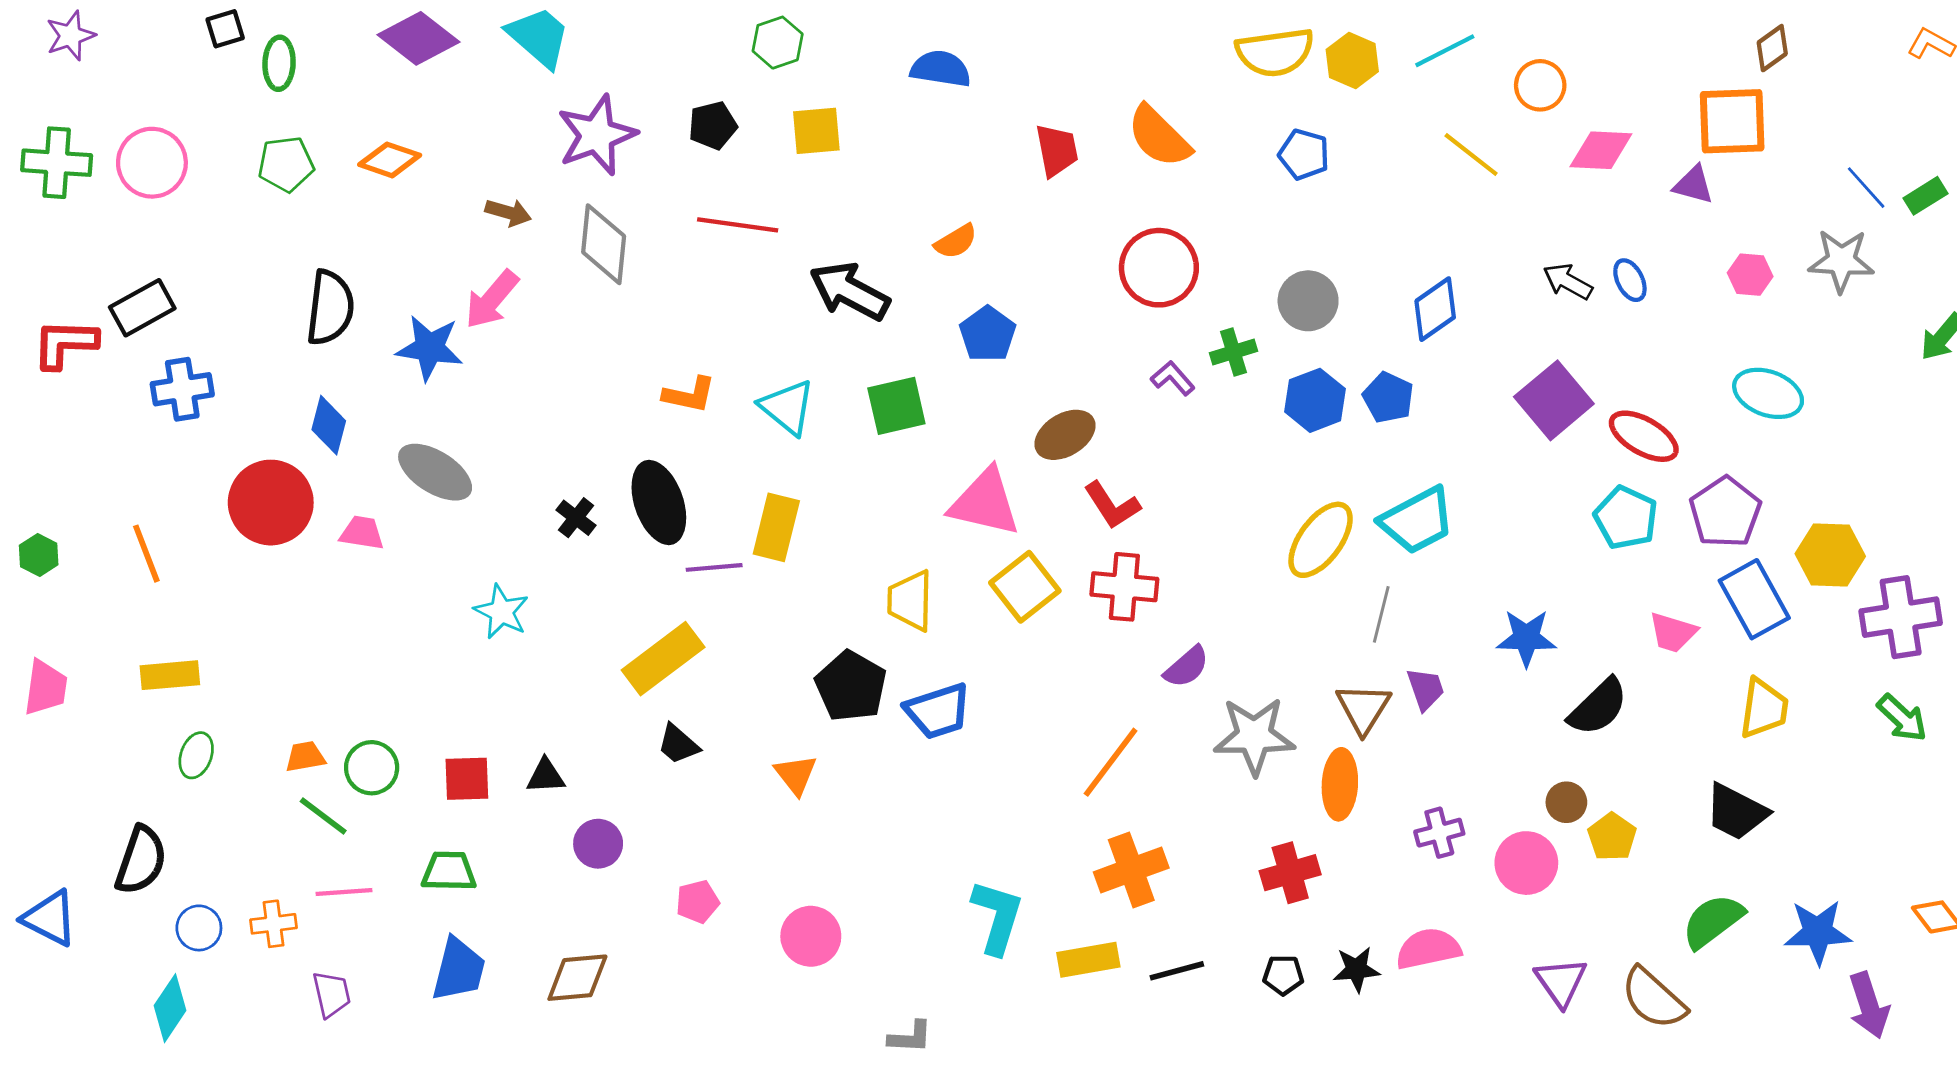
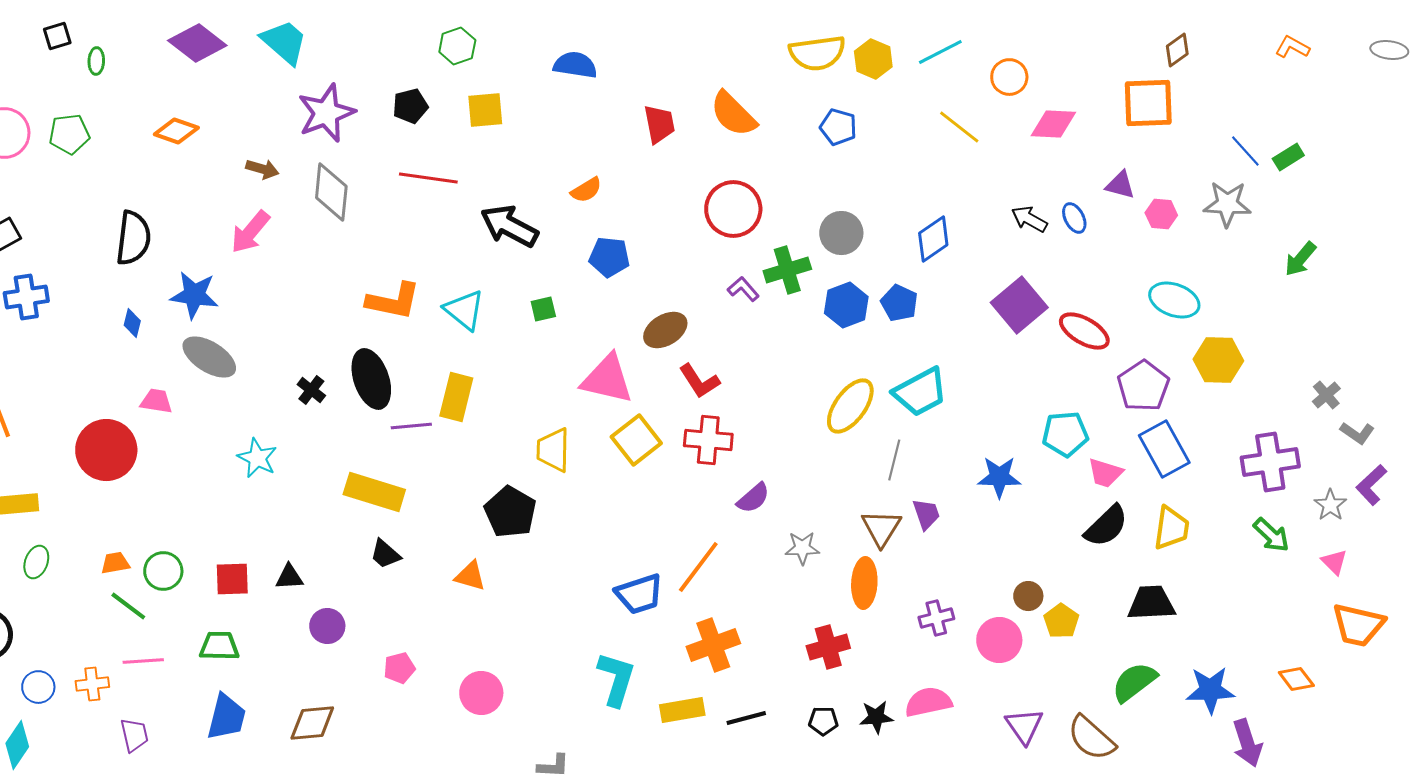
green ellipse: (279, 63) -> (96, 61), size x0.7
green pentagon: (286, 164) -> (69, 134), moved
purple triangle: (1693, 185) -> (1120, 185), moved
blue pentagon: (988, 334) -> (609, 257), turned -30
blue star: (430, 348) -> (194, 295), moved
green cross: (1234, 352) -> (787, 270), size x1.4
orange L-shape: (689, 395) -> (393, 301), size x1.4
green square: (896, 406) -> (543, 309), size x0.6
blue diamond: (329, 425) -> (132, 323), size x0.7
red circle: (271, 503) -> (106, 450), moved
cyan pentagon: (1626, 518) -> (1065, 434), moved, turned -30
yellow hexagon: (1830, 555) -> (1218, 360), moved
yellow rectangle: (663, 659) -> (374, 492), turned 54
black semicircle: (1598, 707) -> (1106, 526), moved
blue trapezoid: (938, 711) -> (639, 594), moved
gray star: (1254, 736) -> (802, 548), size x0.6
orange triangle: (796, 775) -> (470, 576), turned -36
black trapezoid: (1736, 812) -> (1151, 603), turned 150

